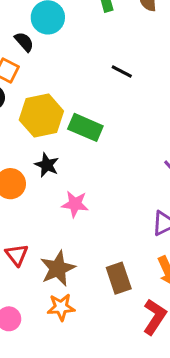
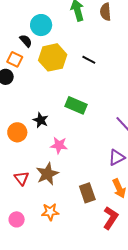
yellow hexagon: (41, 116) -> (53, 57), moved
green rectangle: (85, 127) -> (76, 105), moved
brown star: (58, 268) -> (47, 174), moved

